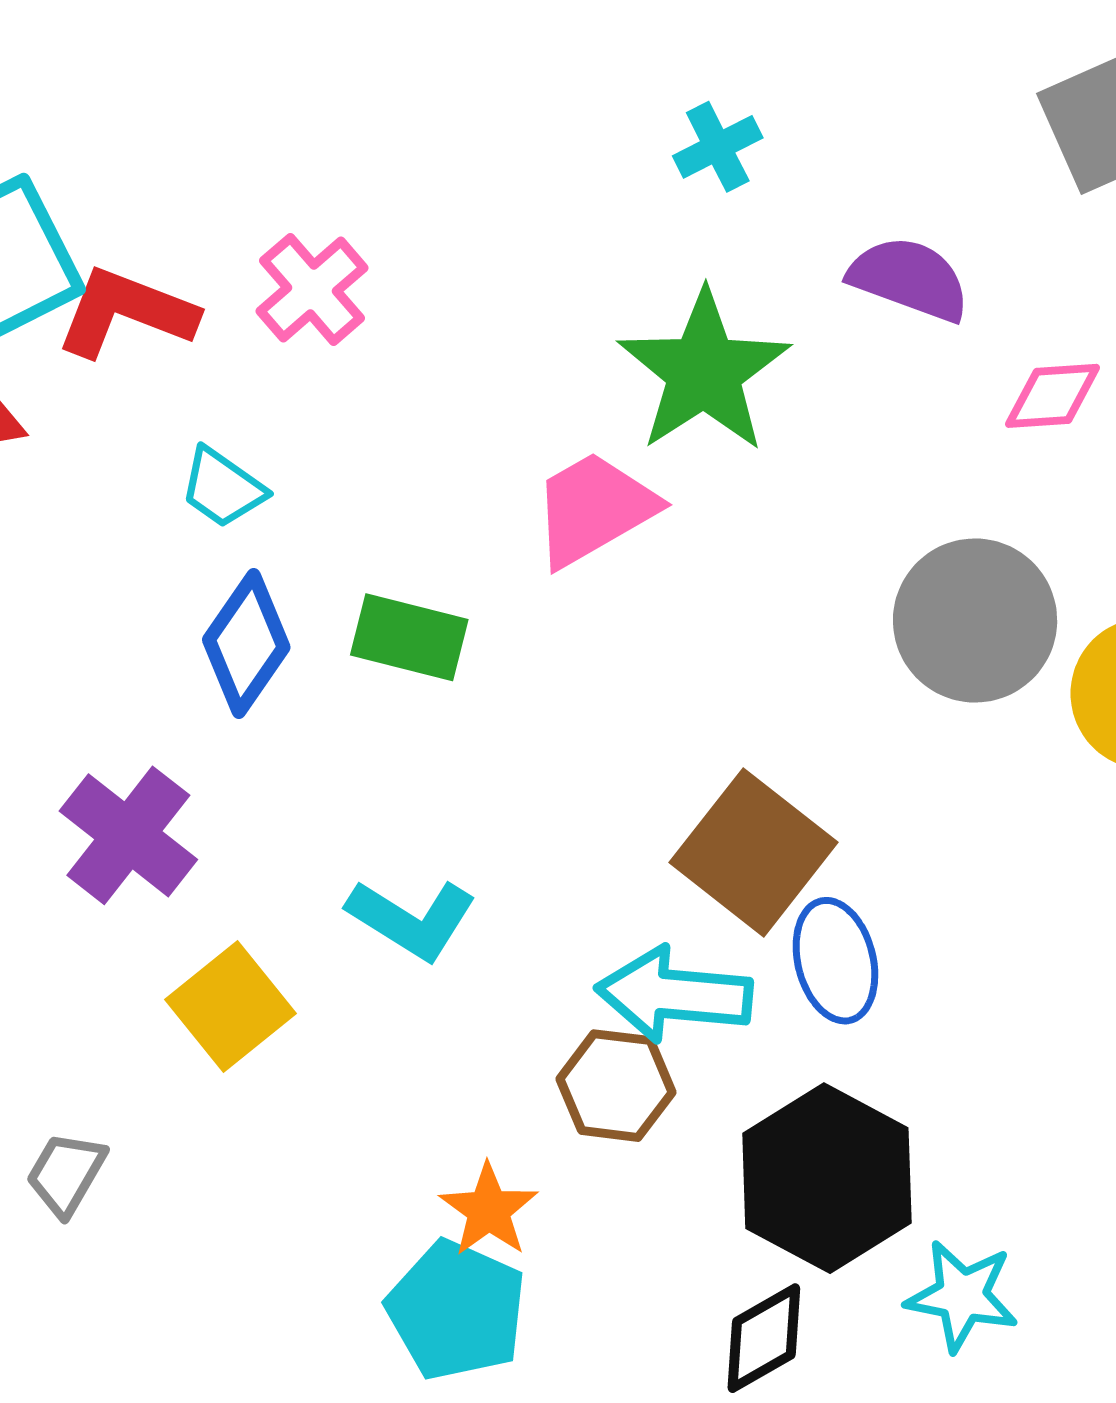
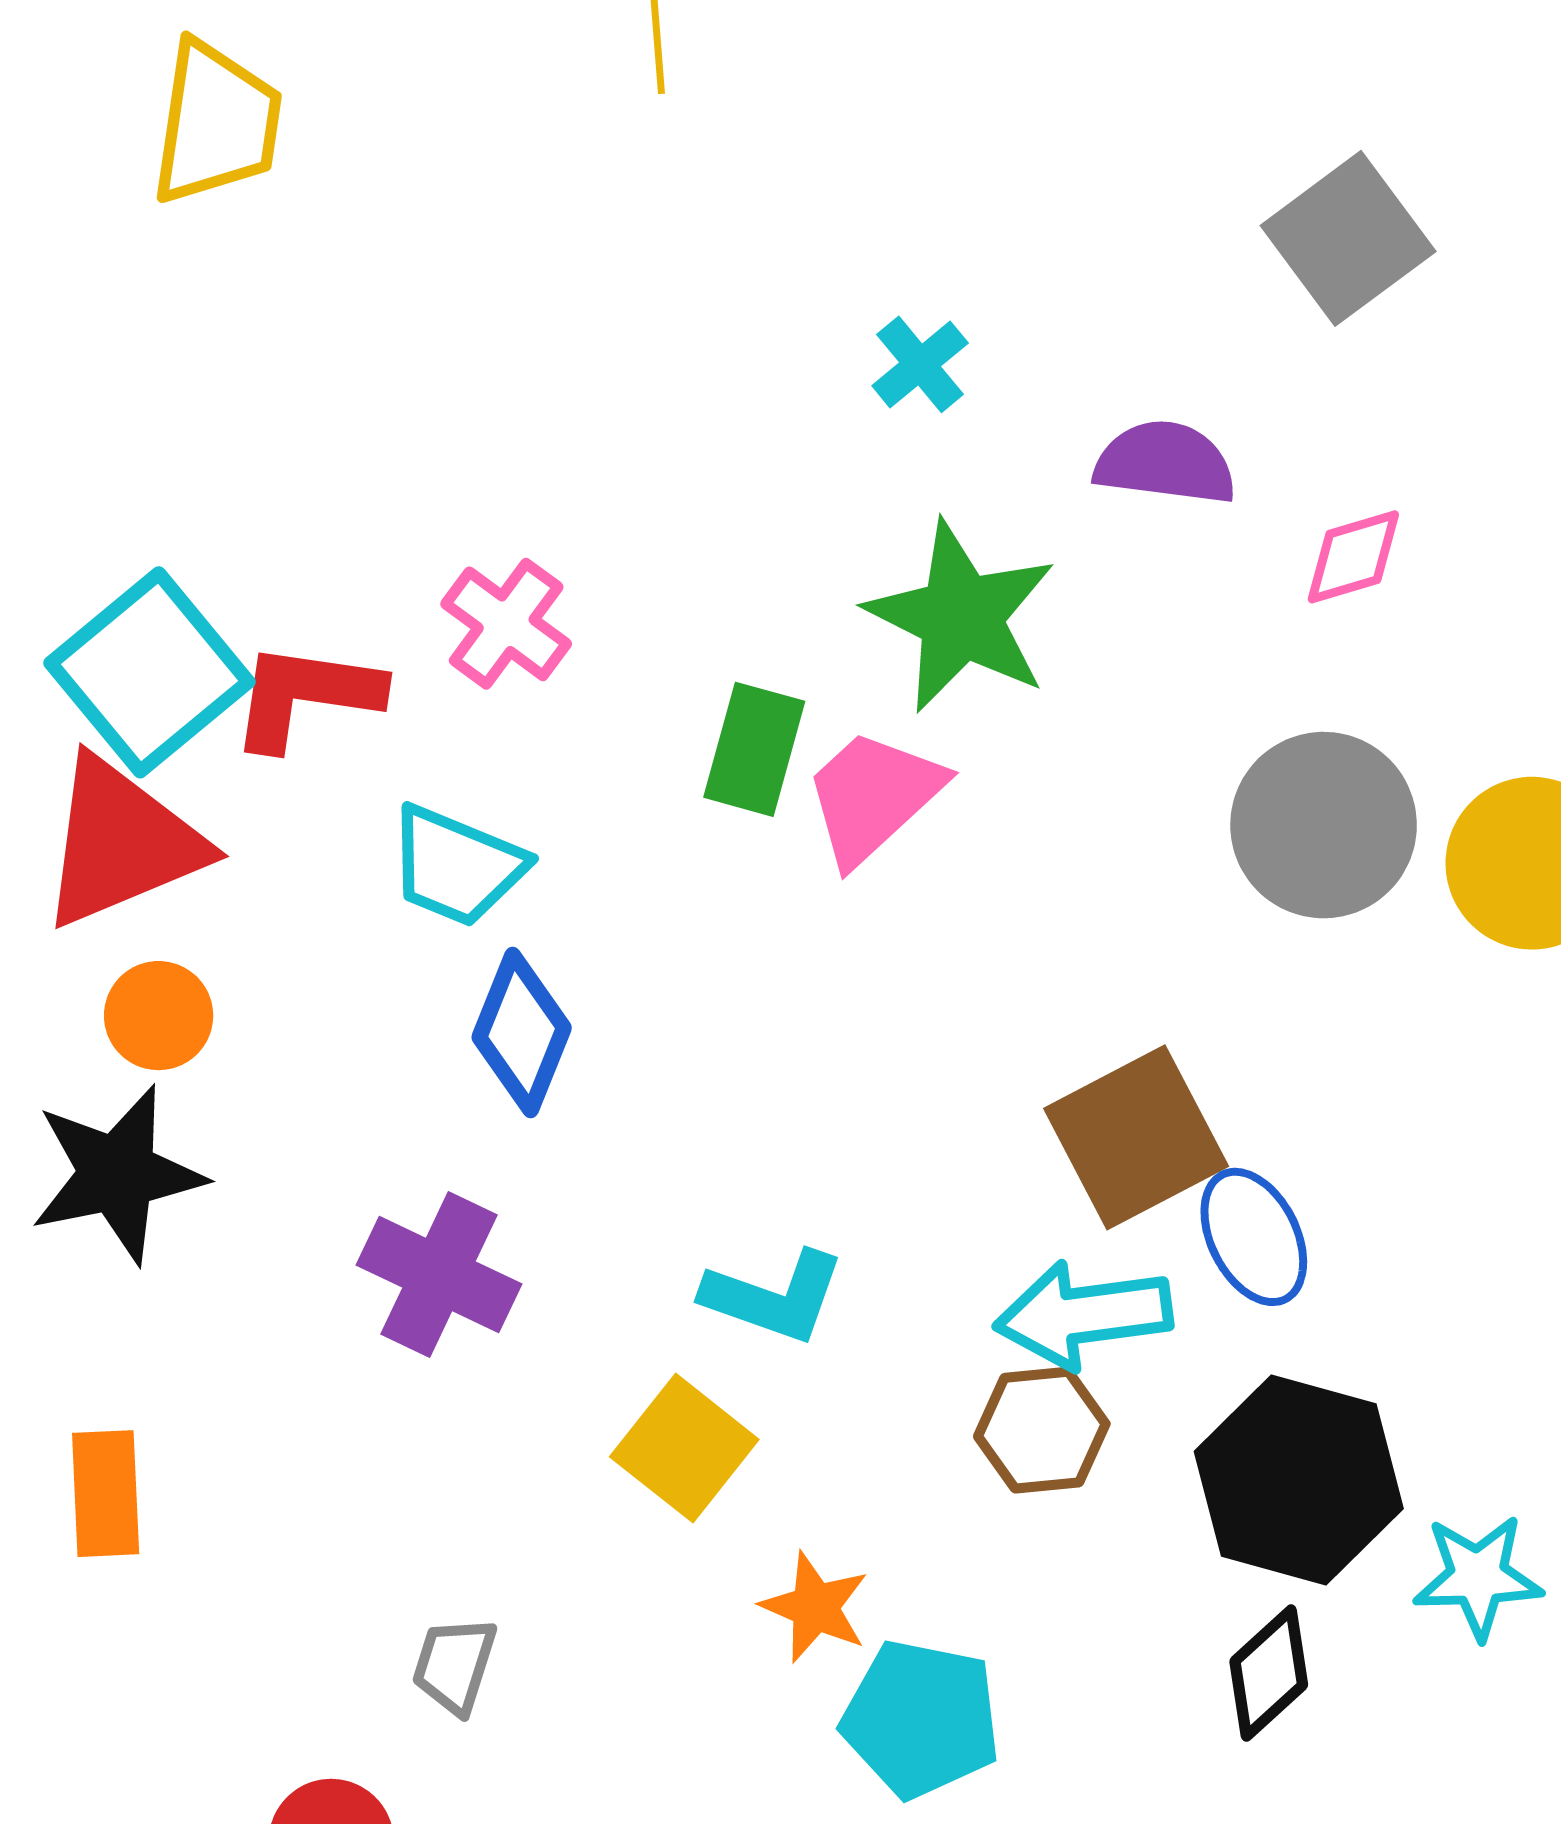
cyan trapezoid: (223, 488) -> (456, 866), size x1.4
green rectangle: (409, 637) -> (754, 749), moved, turned -76
brown square: (754, 852) -> (1136, 1137), turned 37
yellow square: (231, 1007) -> (684, 1448), moved
orange star: (489, 1210) -> (815, 1607), moved

